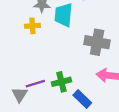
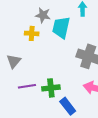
gray triangle: (20, 95) -> (14, 61), moved

